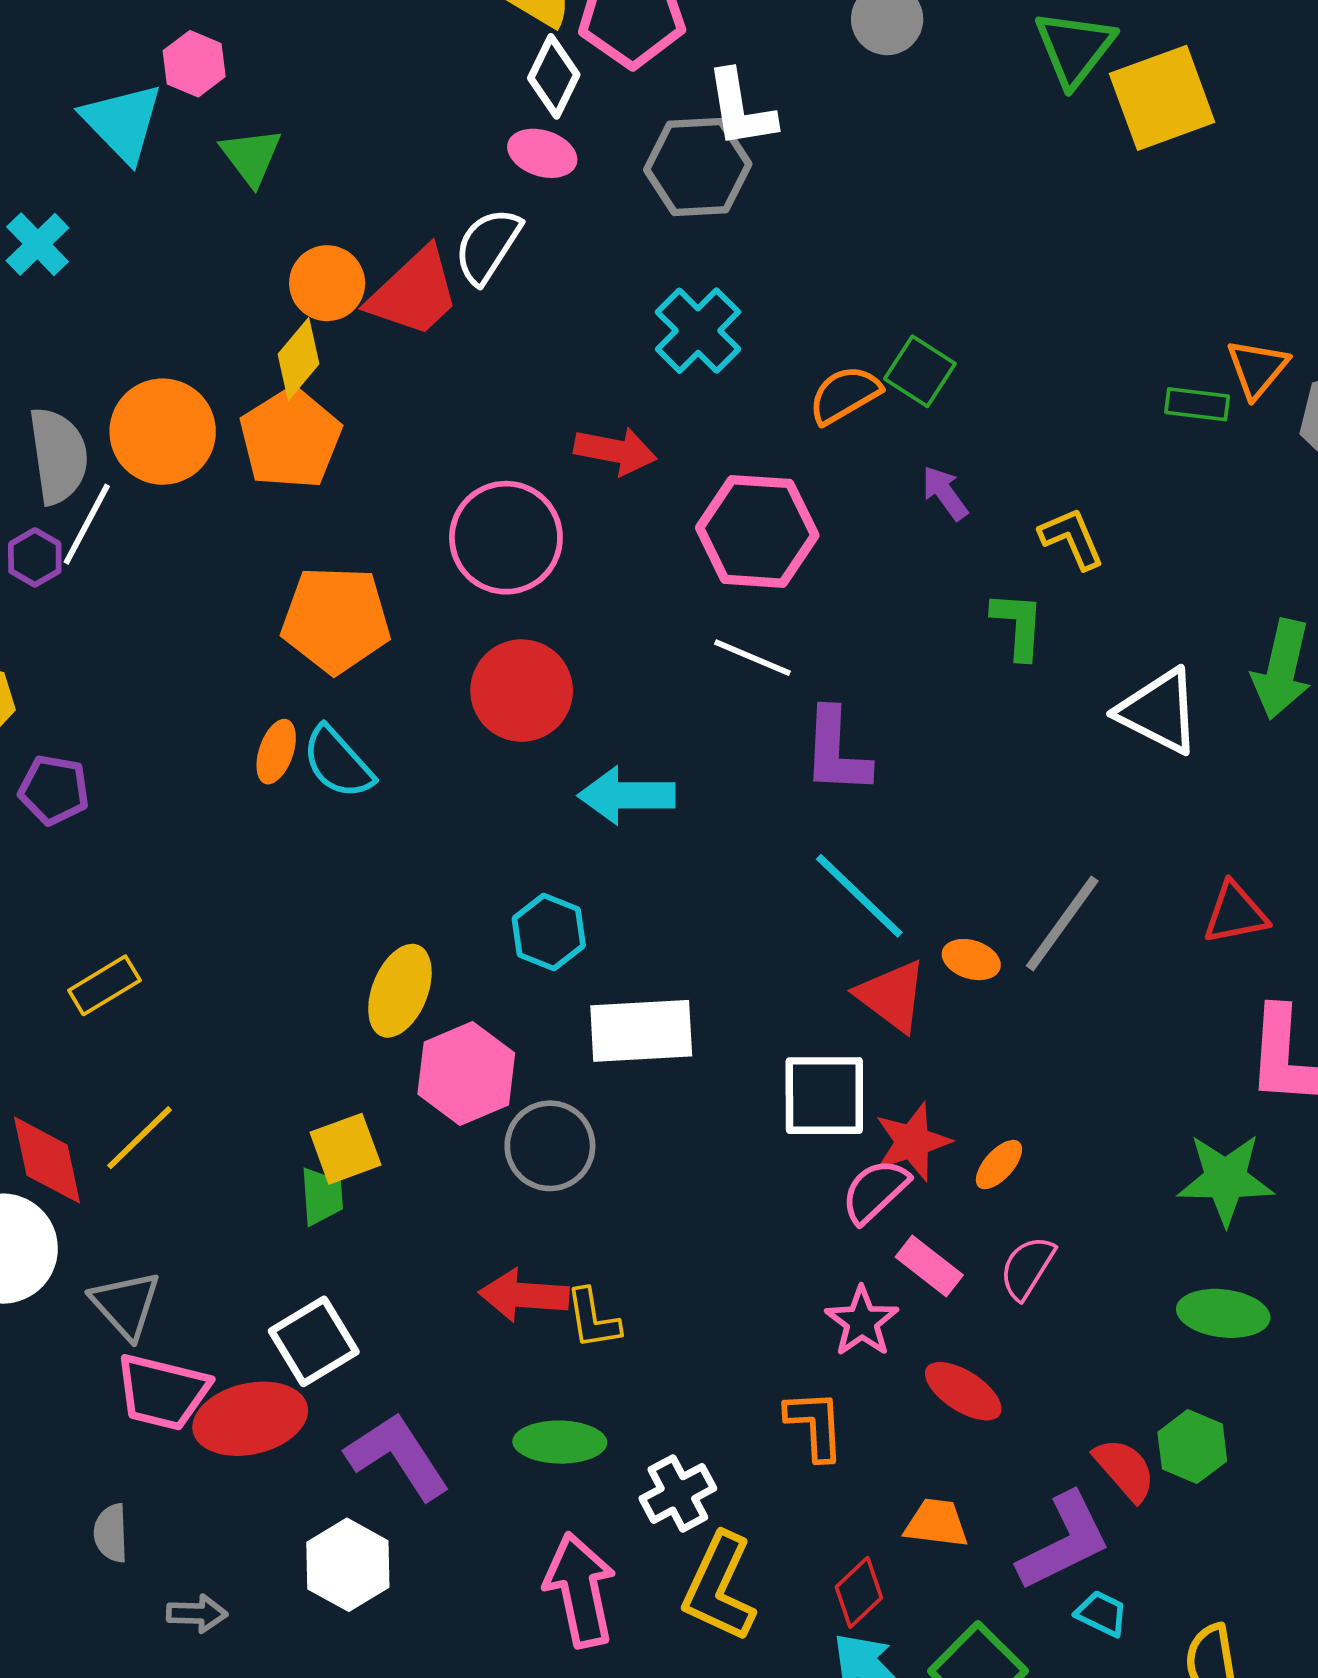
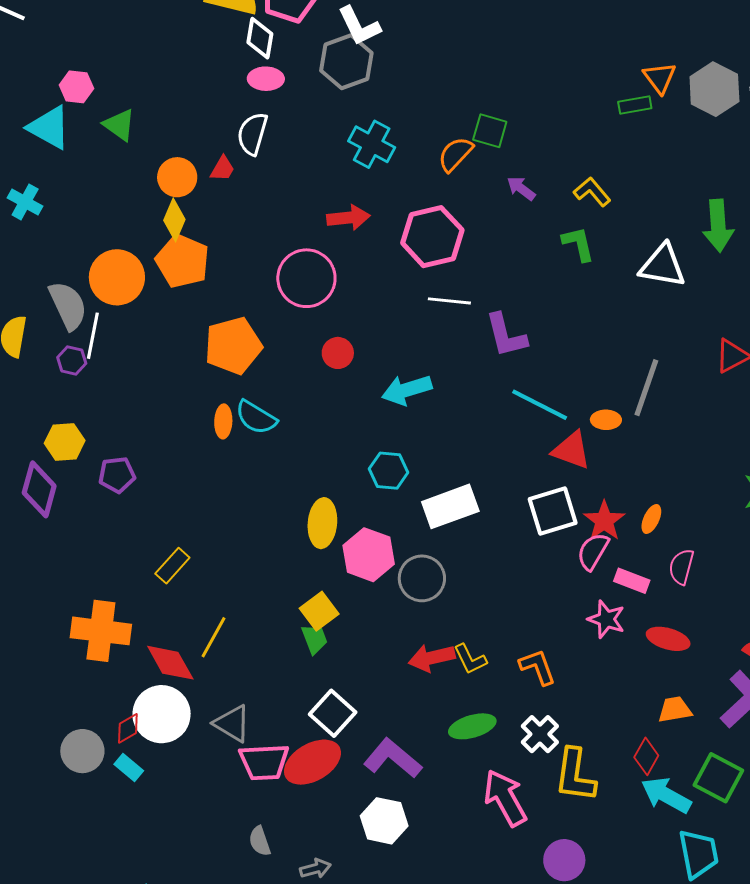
red trapezoid: (414, 293) -> (222, 169), size x0.5
red circle: (522, 691) -> (338, 353), size x0.6
orange L-shape: (815, 1425) -> (538, 667), moved

